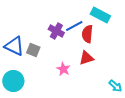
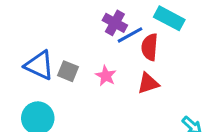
purple cross: (56, 31) -> (115, 23), moved
pink star: (63, 69) -> (106, 76), moved

